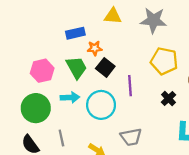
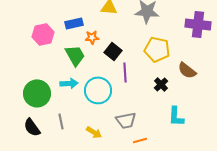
black square: (105, 67) -> (113, 51), moved
pink hexagon: (42, 71) -> (43, 34), moved

